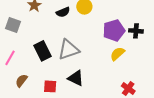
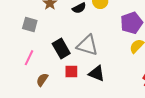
gray triangle: (69, 50) -> (87, 45), turned 40
red square: (50, 86) -> (71, 72), moved

